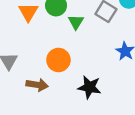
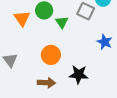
brown arrow: (37, 85) -> (46, 83), moved

